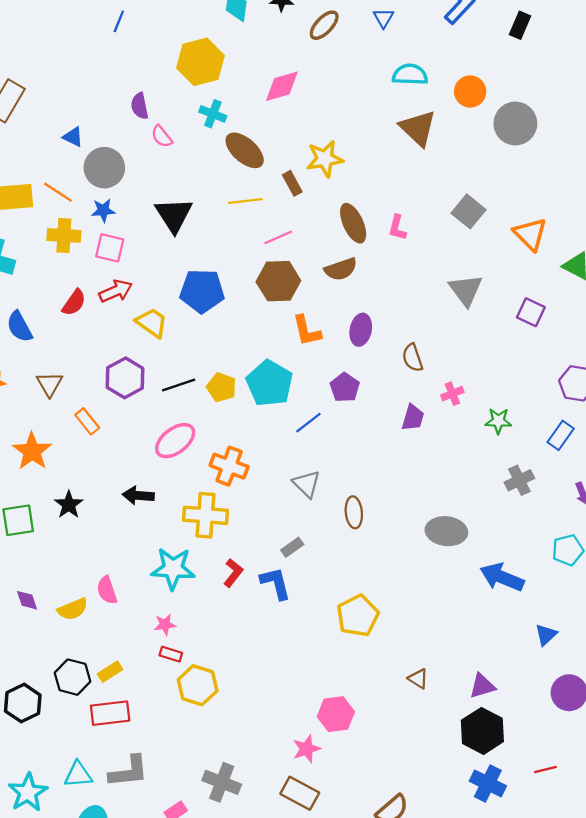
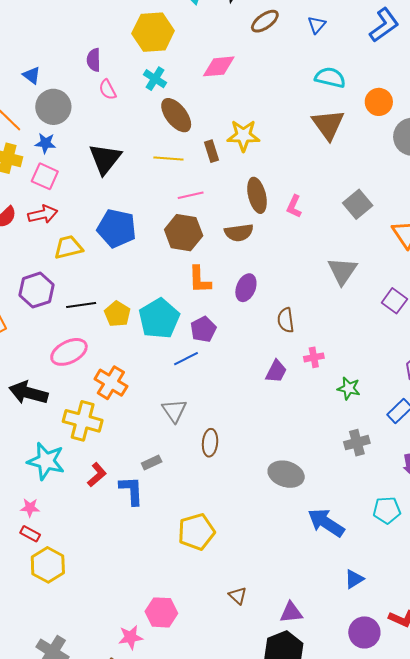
yellow trapezoid: (152, 323) -> (68, 247), turned -60
purple pentagon: (345, 387) -> (203, 329), moved
black arrow: (138, 495) -> (28, 393), size x1.4

